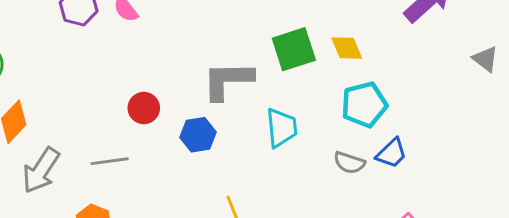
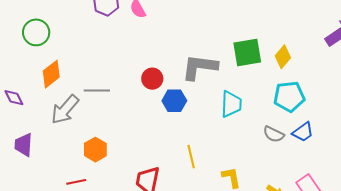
yellow diamond: (347, 48) -> (283, 57), turned 55
red circle: (144, 108) -> (152, 79), moved
gray line: (110, 161) -> (97, 90), moved

